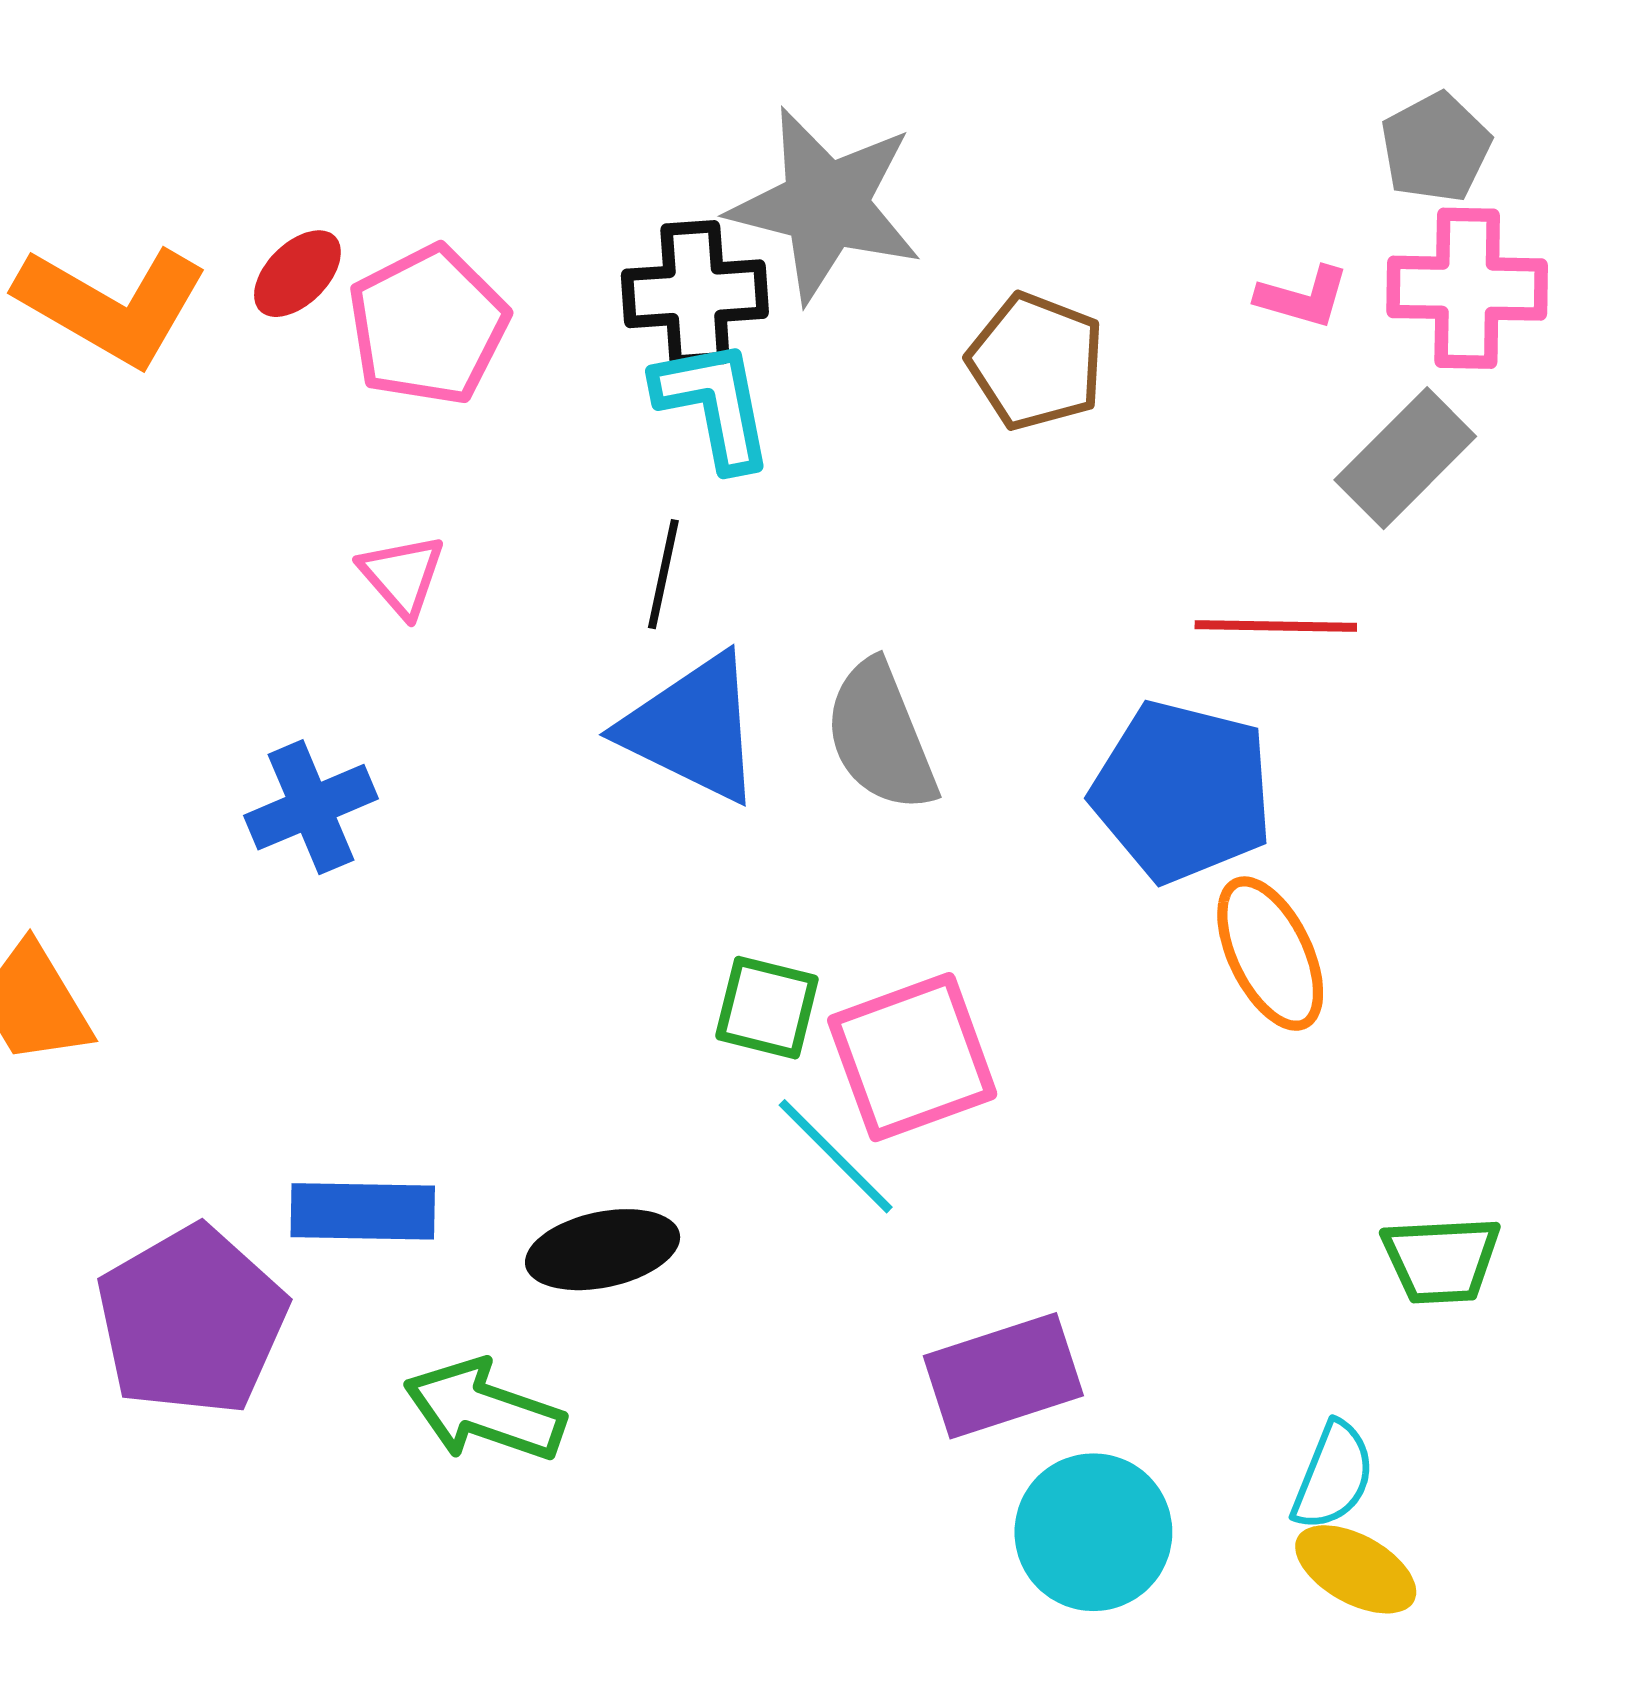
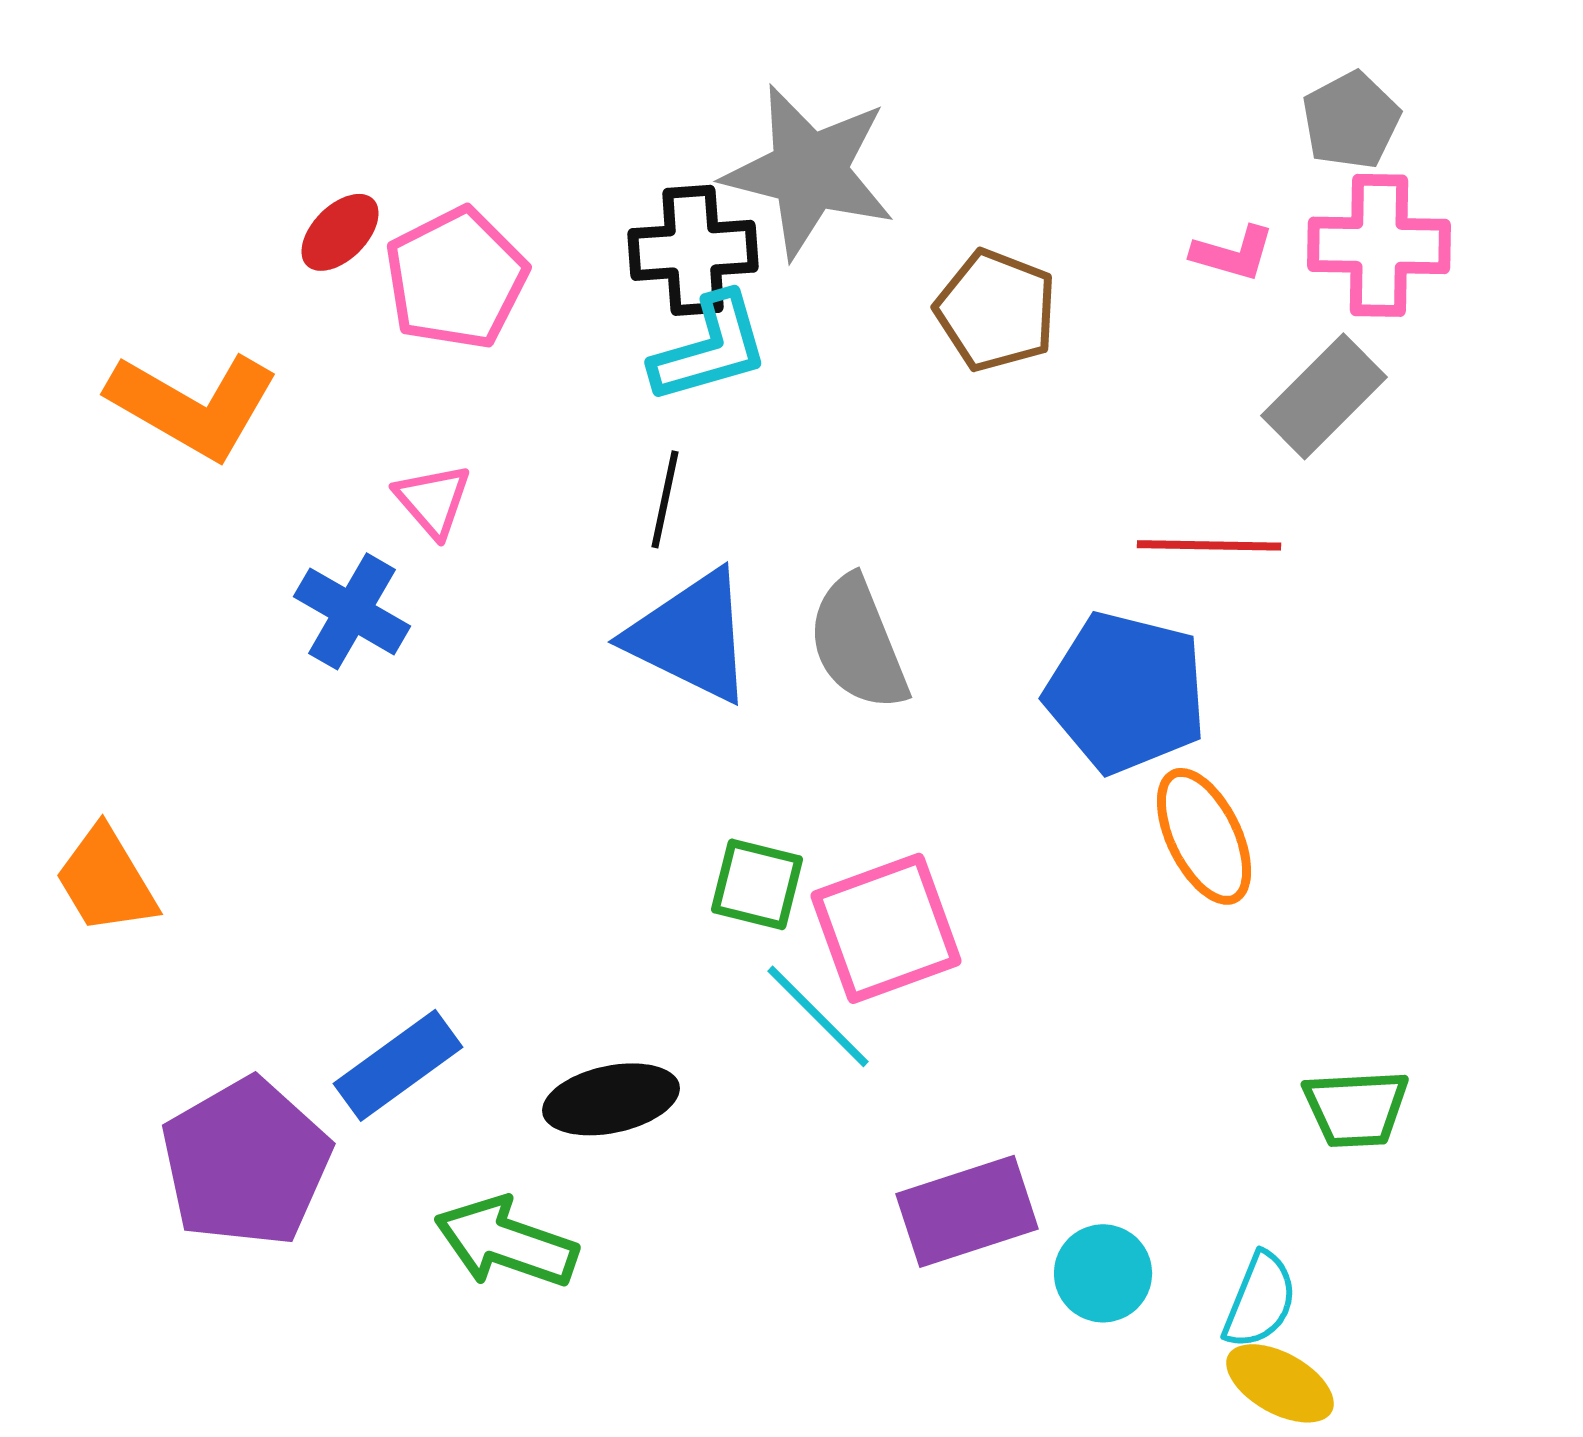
orange L-shape: (112, 305) -> (193, 405), moved
cyan L-shape: (714, 404) -> (710, 348), turned 85
blue cross: (311, 807) -> (352, 611), moved, turned -37
blue rectangle: (363, 1211) -> (398, 1065), turned -37
cyan circle: (1093, 1532) -> (1103, 1273), moved, size x0.7

